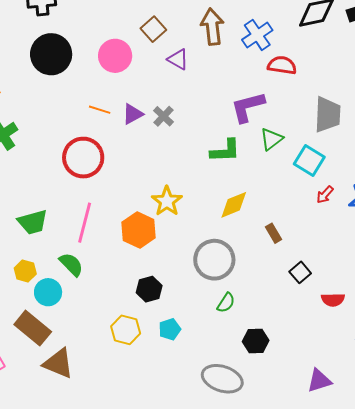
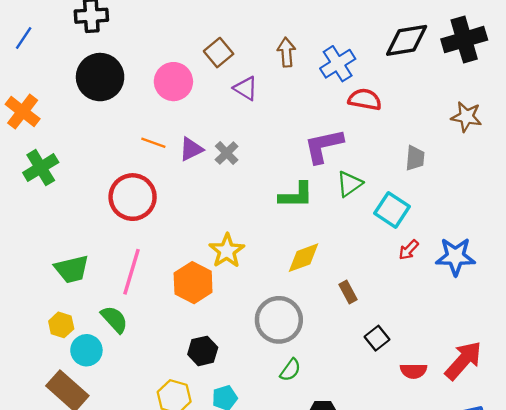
brown arrow: (212, 27) -> (286, 52), size x0.7
gray trapezoid: (328, 115) -> (415, 158), size x0.6

